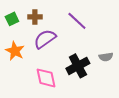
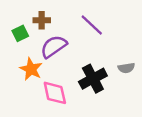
green square: (12, 19) -> (20, 33), moved
orange star: (15, 51) -> (31, 69), moved

